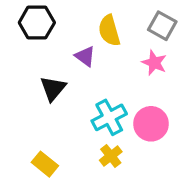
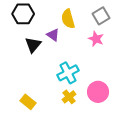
gray square: (162, 26) -> (101, 16), turned 30
black triangle: (53, 88) -> (33, 45), moved
pink circle: (151, 124) -> (98, 92), moved

